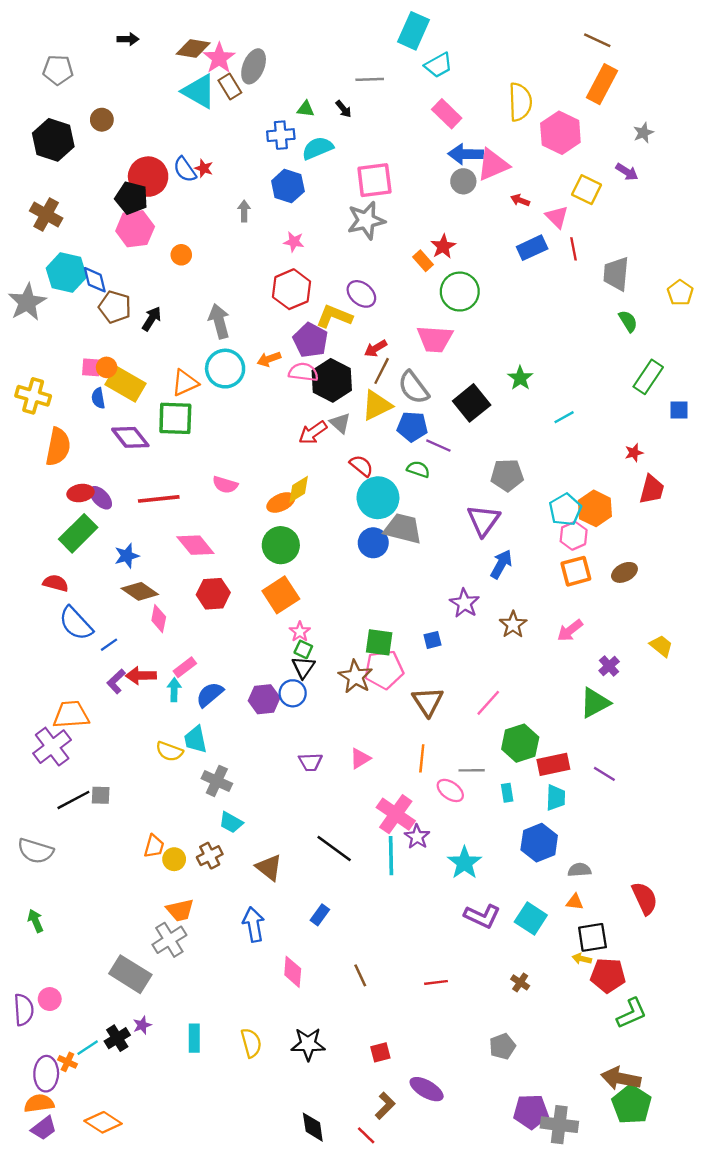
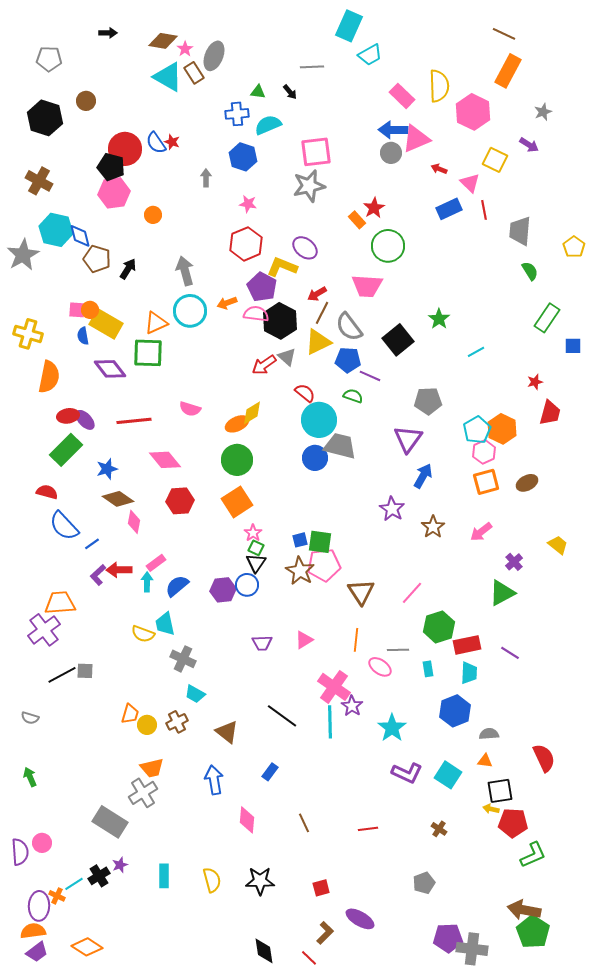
pink star: (219, 58) -> (185, 49), size x0.6
pink rectangle: (447, 114) -> (402, 96), moved
blue square: (432, 640) -> (300, 540), moved
gray semicircle: (35, 851) -> (30, 718), size x0.6

